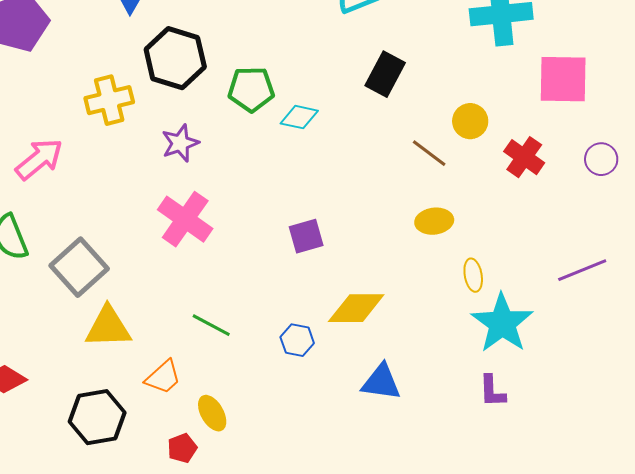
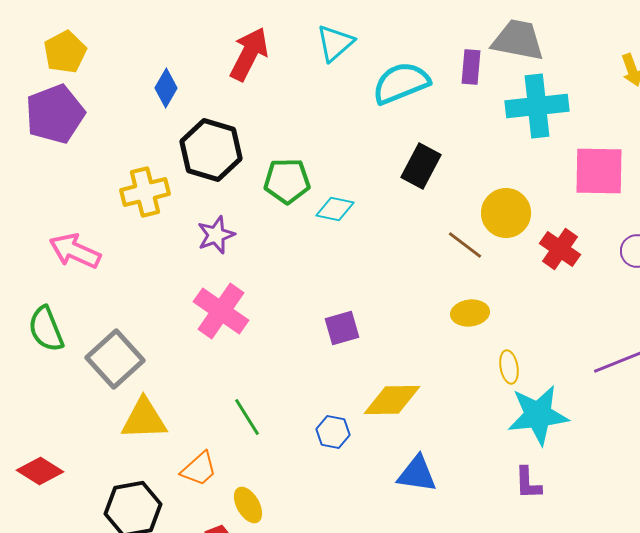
yellow circle: (470, 121) -> (506, 213), size x1.4
pink arrow: (39, 159) -> (75, 251), turned -117
cyan star: (502, 323) -> (538, 415), turned 30
green line: (211, 325) -> (247, 417), turned 30

